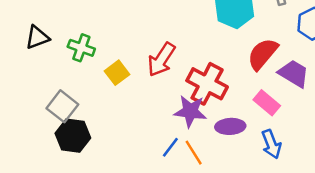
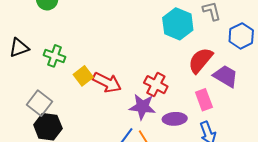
red arrow: (161, 60) -> (107, 82), moved, turned -96
red cross: (207, 84) -> (156, 85), size x0.7
pink rectangle: (267, 103) -> (204, 100), turned 30

